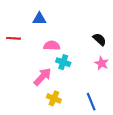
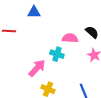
pink semicircle: (52, 46) -> (70, 38), moved

